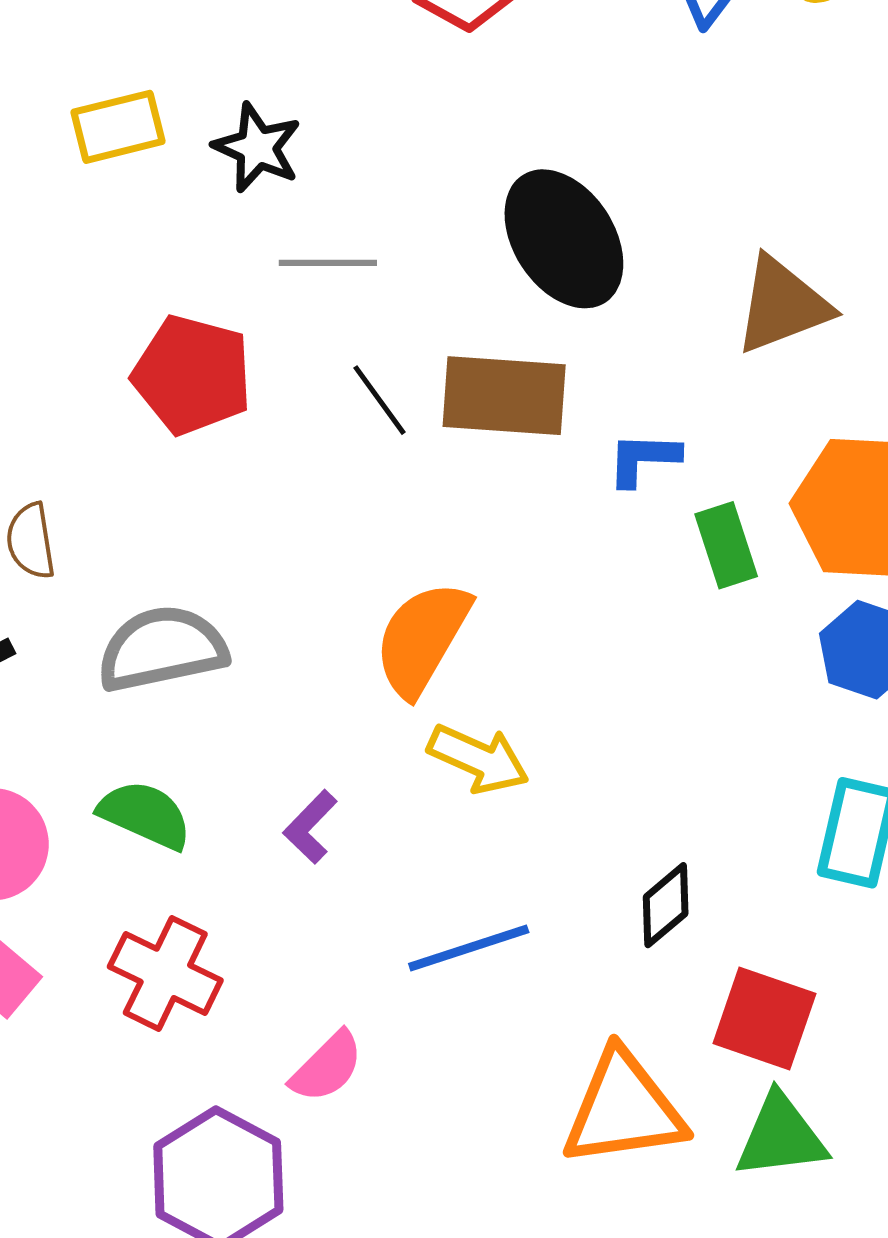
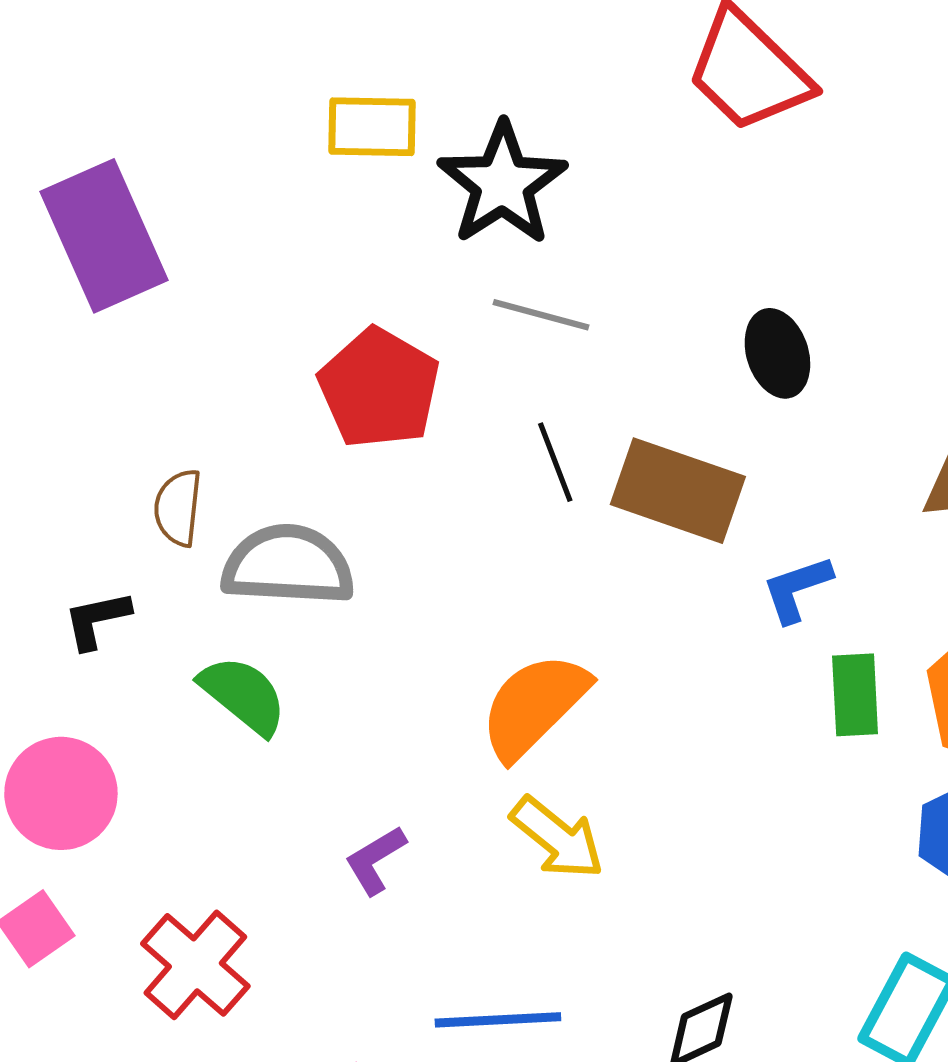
black star: (257, 148) -> (502, 184), size x1.4
black ellipse: (564, 239) -> (777, 353), size x0.6
blue L-shape: (643, 459) -> (797, 589), turned -36
gray semicircle: (162, 649) -> (288, 565), moved
green semicircle: (145, 815) -> (243, 695), moved

